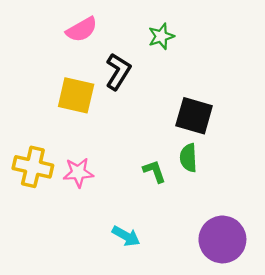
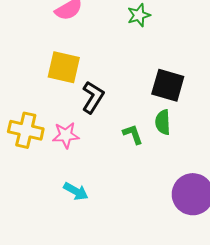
black L-shape: (118, 71) -> (93, 97), moved
cyan arrow: (126, 236) -> (76, 191), moved

